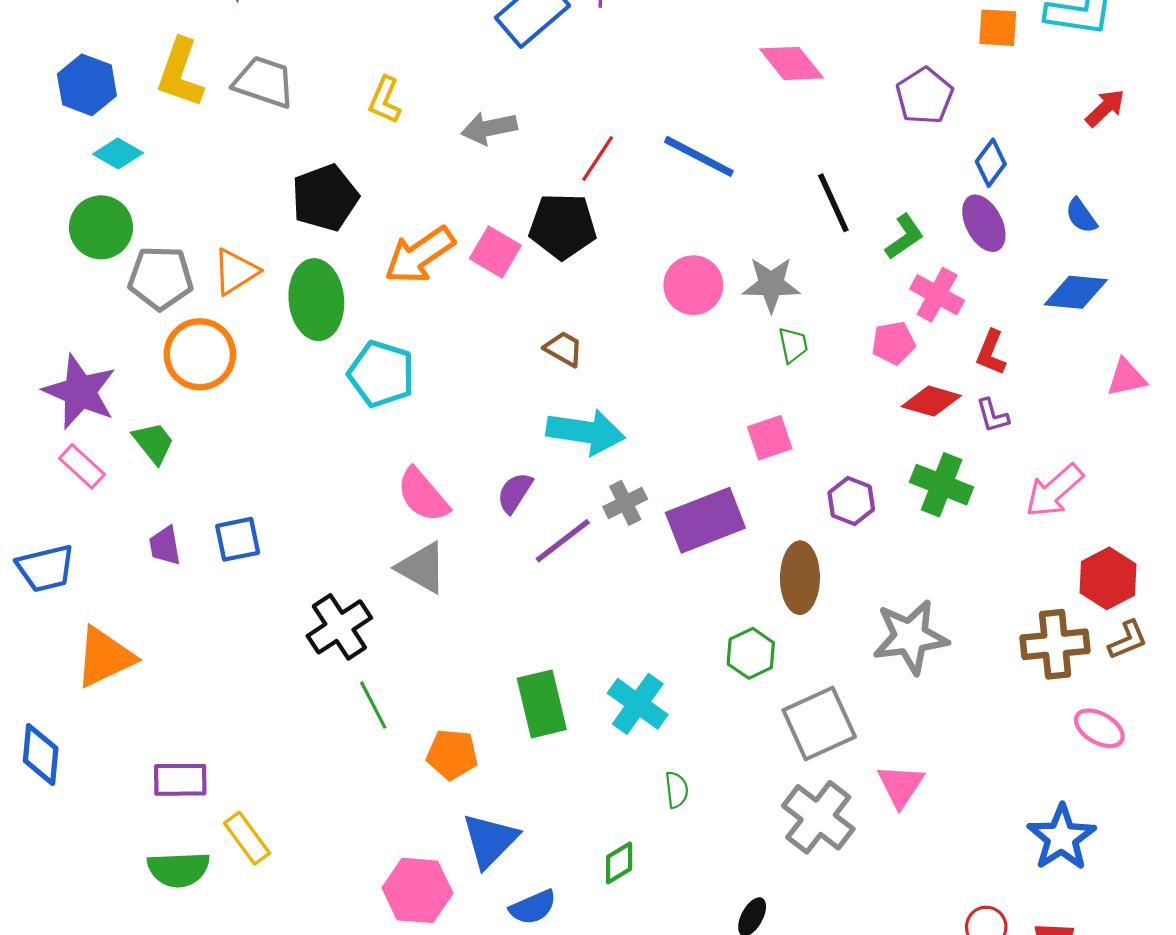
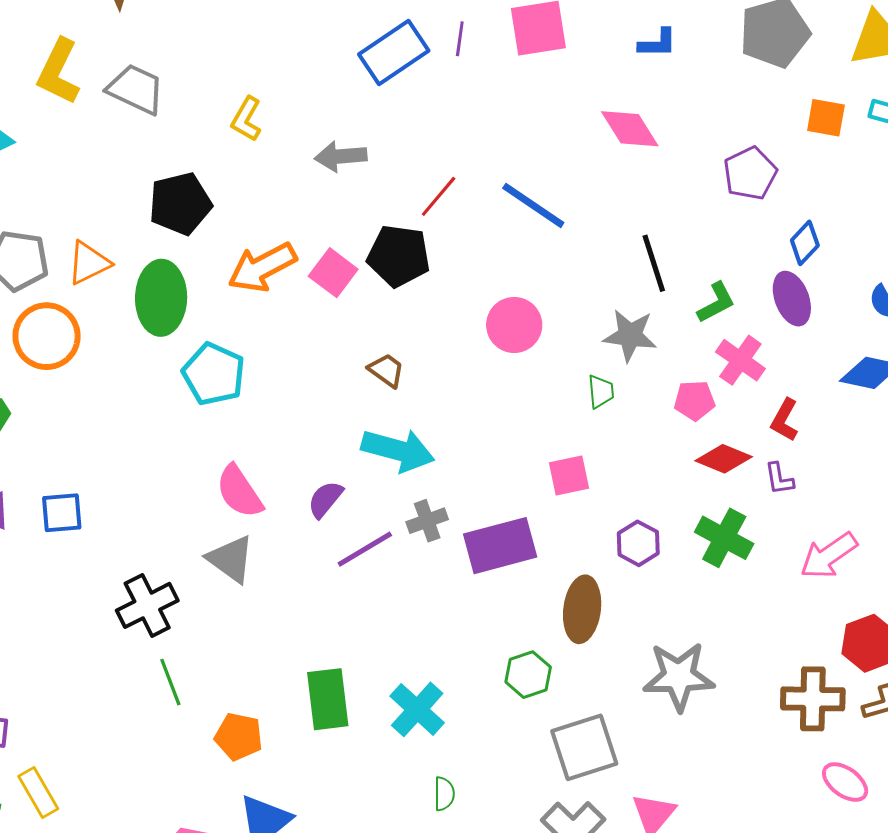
gray star: (771, 284) -> (630, 335), moved

